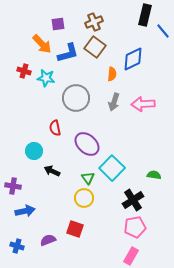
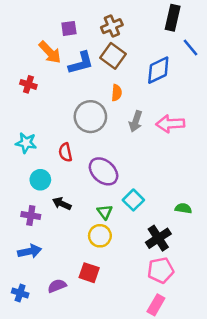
blue line: (163, 31) -> (190, 47), moved
orange semicircle: (112, 74) -> (117, 93), moved
cyan star: (46, 78) -> (26, 143), moved
cyan square: (112, 168) -> (133, 200), size x0.7
purple cross: (13, 186) -> (31, 216), moved

